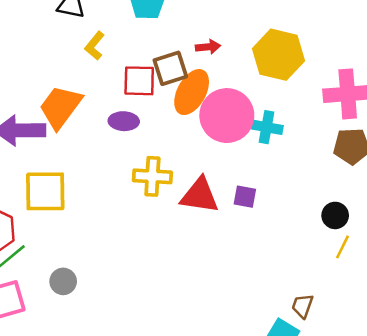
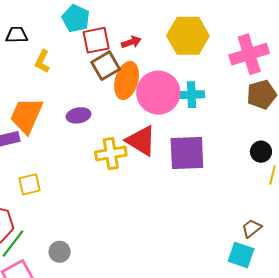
red square: (139, 81) -> (96, 40), moved
yellow square: (45, 191) -> (30, 184), size x0.6
red triangle: (200, 196) -> (141, 141), moved, turned 36
purple square: (245, 197) -> (187, 153), size x2.0
brown trapezoid: (303, 306) -> (252, 228), turned 45

